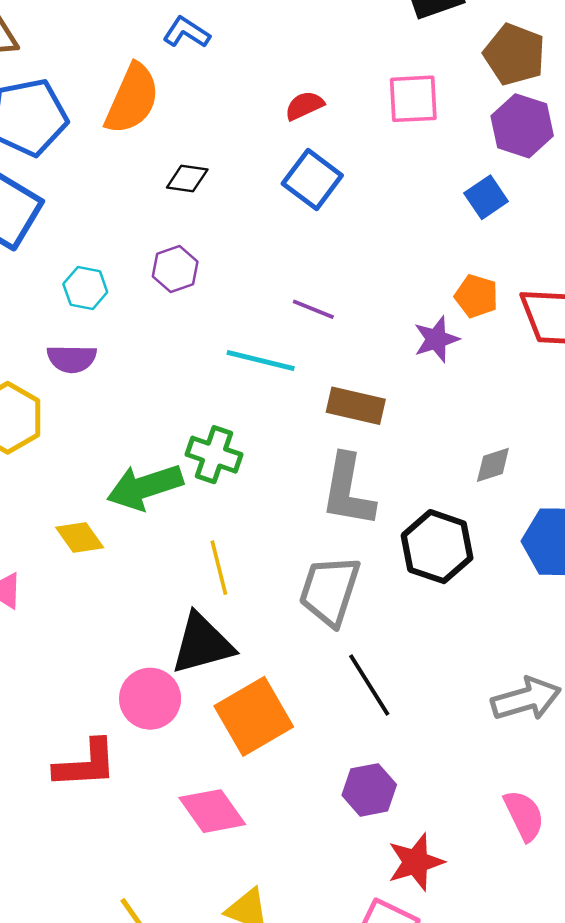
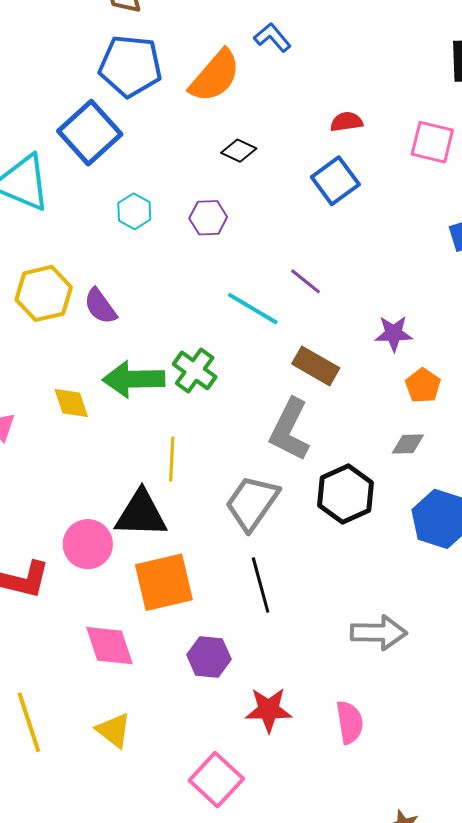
orange pentagon: (476, 296) -> (423, 386), moved
purple semicircle: (72, 359) -> (100, 306), moved, turned 36
purple hexagon: (369, 790) -> (209, 657), moved
red star: (416, 862) -> (269, 710), moved

